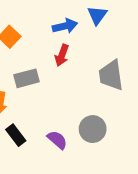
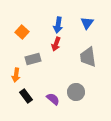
blue triangle: (97, 15) -> (87, 23), moved
blue arrow: (65, 26) -> (58, 25), turned 112

